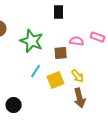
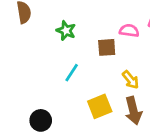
green star: (32, 41) -> (66, 31), size x0.6
yellow square: (56, 80) -> (100, 106), moved

